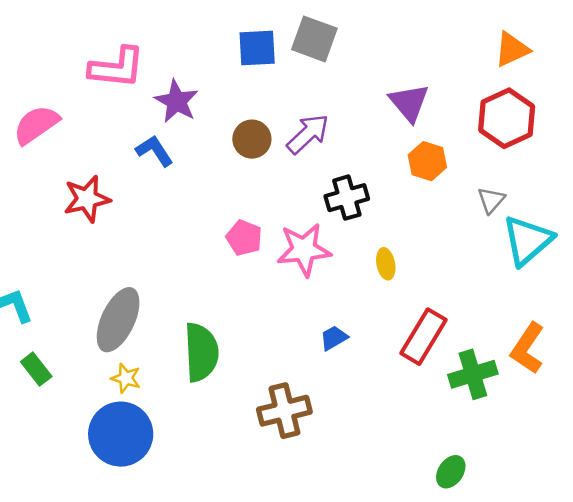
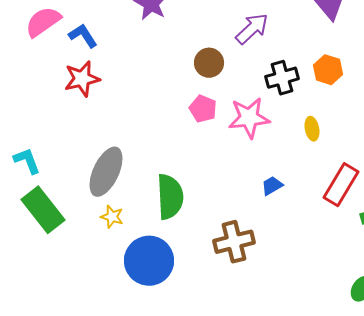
brown circle: (252, 139) -> (209, 63), moved
blue L-shape: (154, 151) -> (83, 36), moved
orange hexagon: (427, 161) -> (328, 70), moved
green rectangle: (36, 369) -> (43, 210), size x1.8
blue circle: (121, 434) -> (149, 261), moved

